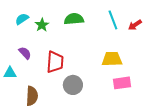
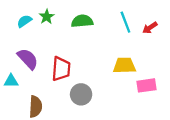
green star: (42, 25) -> (47, 17), moved
purple semicircle: (25, 53) -> (28, 59), size x1.5
pink rectangle: (122, 83) -> (147, 85), moved

